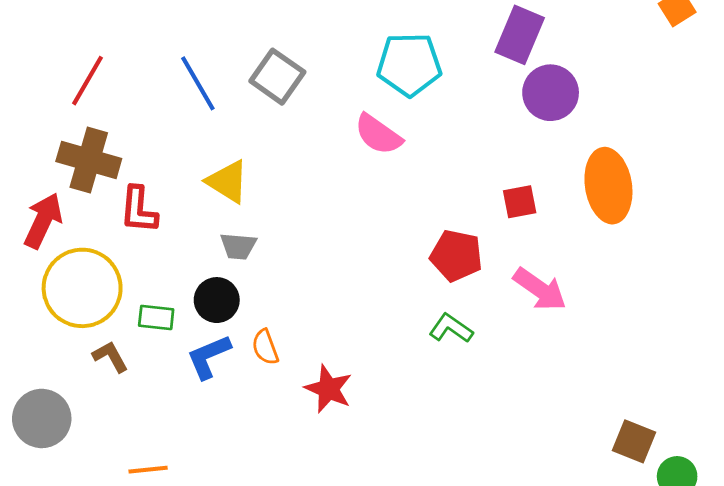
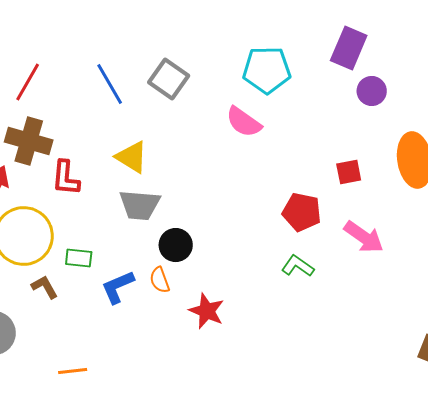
purple circle: (551, 93) -> (372, 91), size x0.7
gray trapezoid: (238, 246) -> (140, 205), size x1.5
black circle: (217, 300) -> (176, 245), moved

